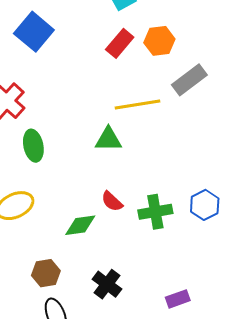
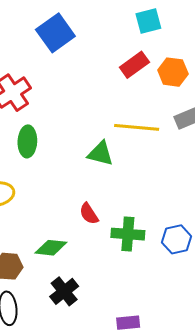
green diamond: (80, 225) -> (51, 248), moved

